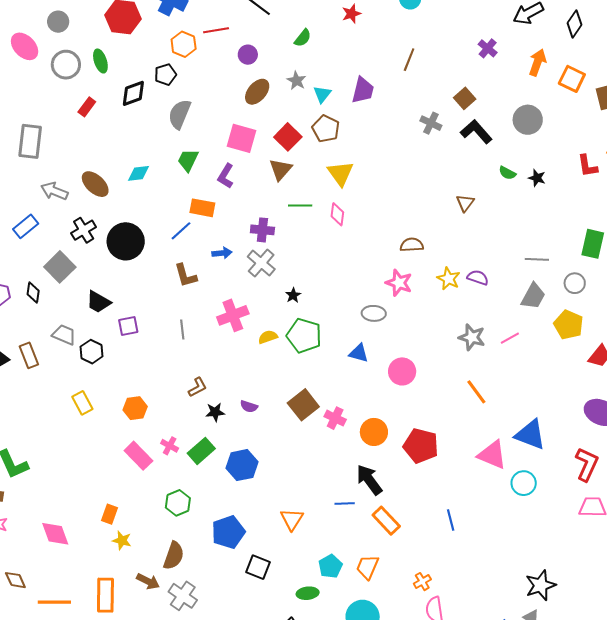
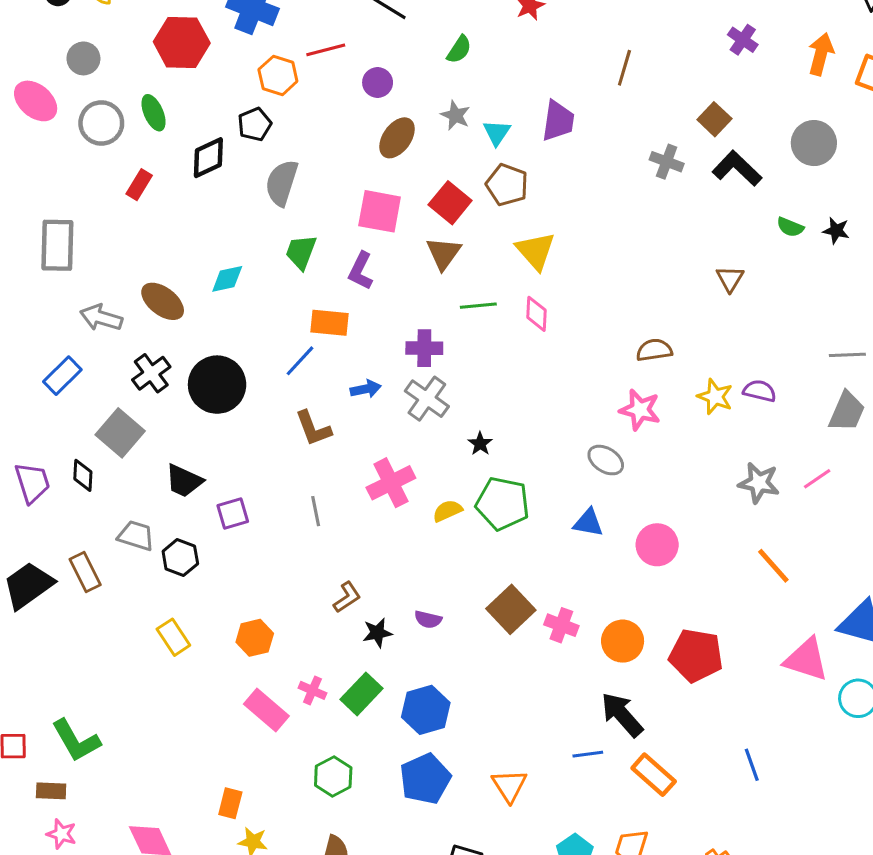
gray ellipse: (374, 313) -> (606, 460), turned 35
blue pentagon: (228, 532) -> (425, 779), moved

